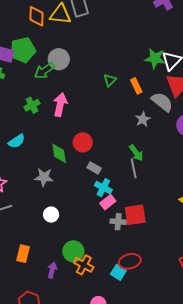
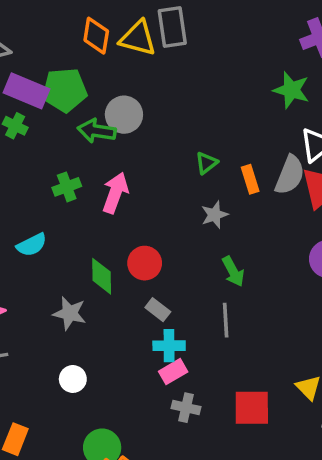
green star: (155, 58) -> (291, 90), moved
green arrow: (44, 71) -> (97, 131), turned 35
gray semicircle: (162, 102) -> (290, 175), moved, turned 65
gray star: (143, 119) -> (215, 215), moved
green arrow: (136, 153) -> (233, 271), moved
cyan cross: (103, 188) -> (169, 346), turned -36
red square: (135, 215) -> (252, 408), moved

